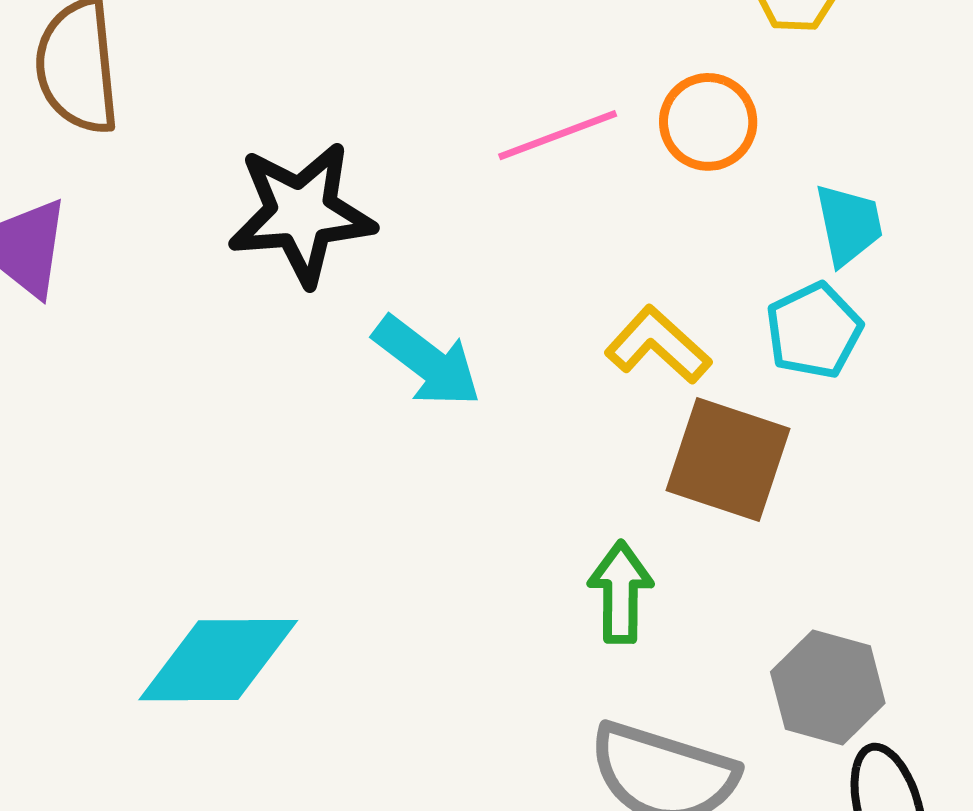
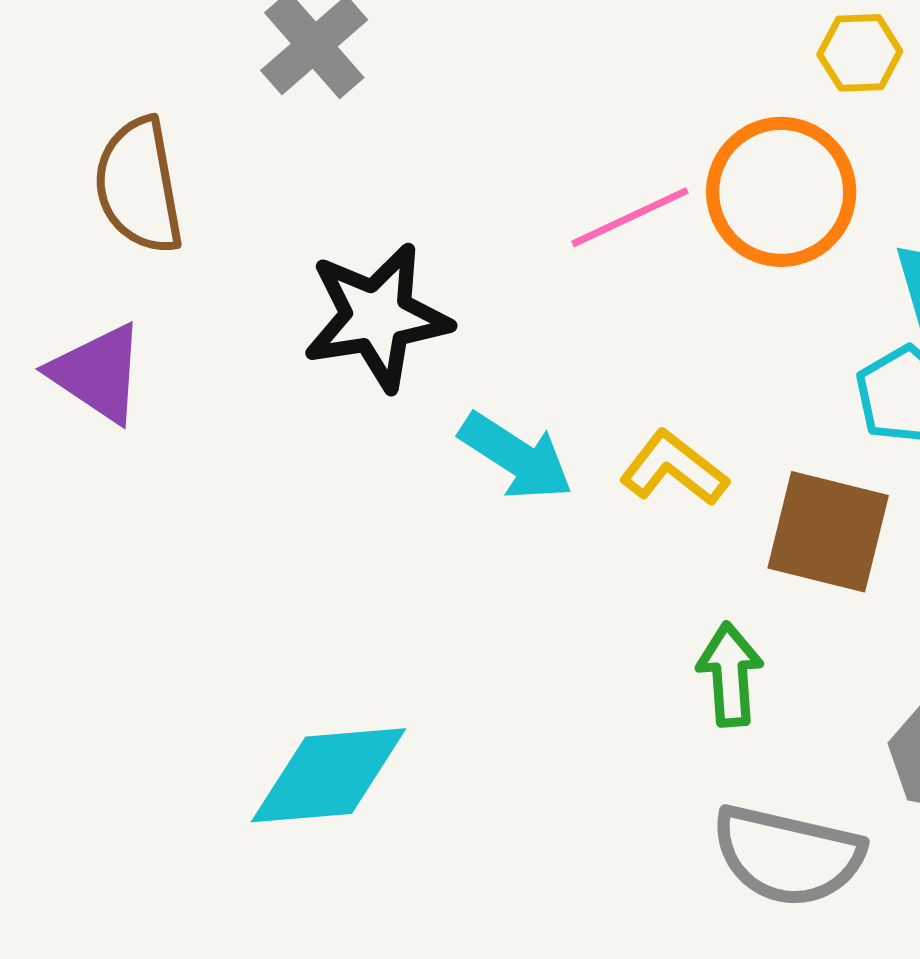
orange circle: (708, 122) -> (781, 192), size x1.5
yellow L-shape: (658, 345) -> (674, 468), moved

